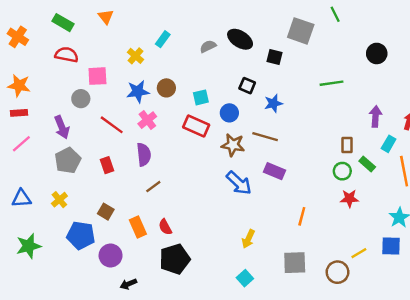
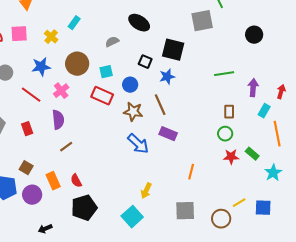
gray square: (301, 31) -> (202, 21), moved, turned -30
gray semicircle: (208, 46) -> (112, 42), moved
black square: (275, 57) -> (173, 50), moved, size x1.6
pink square: (97, 76) -> (19, 34), moved
green line: (332, 83) -> (224, 74), moved
brown circle: (166, 88) -> (77, 64), size x1.5
blue star: (138, 92) -> (41, 67), moved
brown line: (265, 137) -> (160, 105), turned 50
green rectangle: (367, 164) -> (252, 154), moved
blue square: (391, 246) -> (263, 208), moved
purple circle: (111, 256) -> (32, 195), moved
cyan square: (245, 278) -> (132, 217), moved, size x1.5

